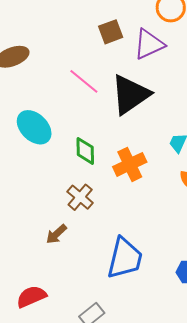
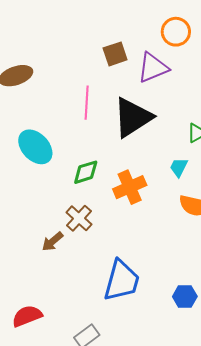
pink line: (84, 81) -> (87, 103), turned 52
green diamond: (85, 151) -> (86, 172), turned 72
brown arrow: (56, 234) -> (53, 242), moved

